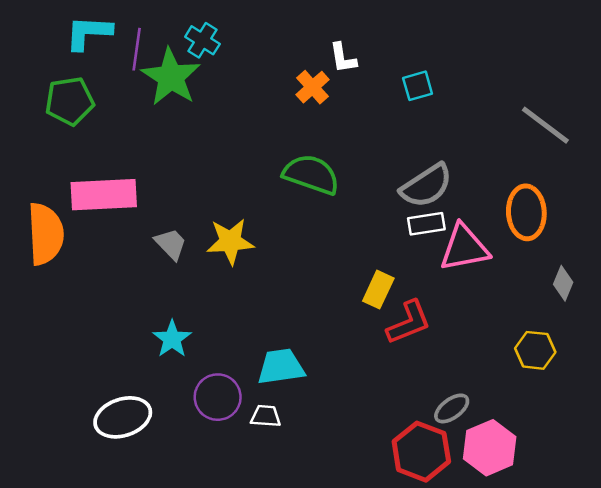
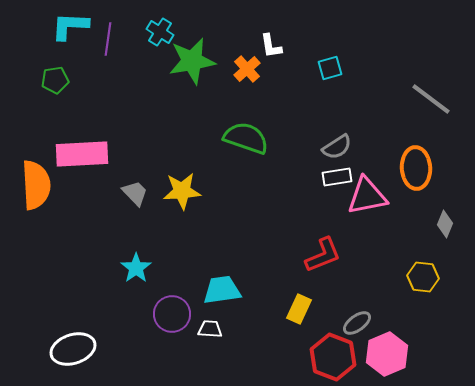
green star: (171, 77) -> (192, 61), moved, turned 30
green pentagon: (70, 101) -> (55, 80), size x0.7
gray semicircle: (426, 186) -> (337, 147), size x0.7
yellow rectangle: (378, 290) -> (299, 309), moved
white ellipse: (123, 417) -> (73, 349), moved

